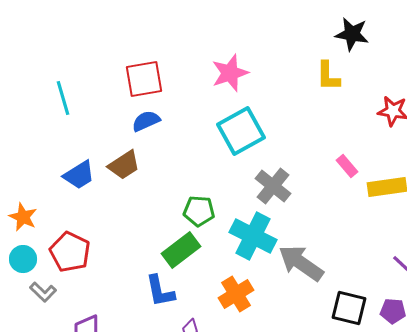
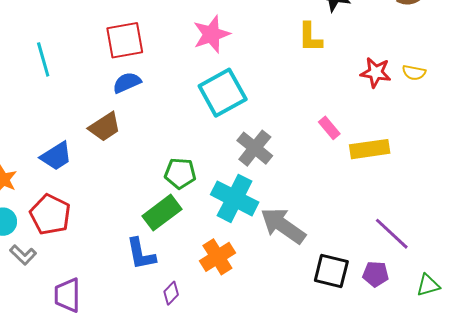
blue trapezoid: (79, 175) -> (56, 156), moved

